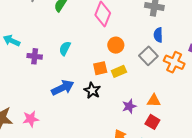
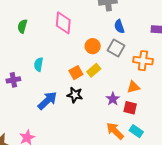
orange circle: (116, 45) -> (93, 46), moved
orange cross: (174, 62) -> (143, 61), moved
red square: (152, 122) -> (130, 108), moved

